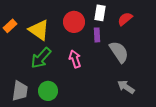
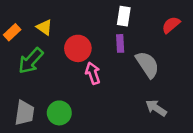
red semicircle: (125, 19) -> (171, 25), moved
red circle: (74, 22) -> (78, 48), moved
yellow triangle: (39, 30) -> (44, 27), moved, size x0.6
green arrow: (41, 58) -> (31, 61), moved

